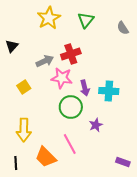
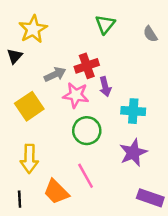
yellow star: (49, 18) -> (33, 29), moved
yellow square: (24, 87) -> (29, 106), size x1.6
purple arrow: (85, 88) -> (105, 87), moved
purple star: (96, 125) -> (133, 153), moved, size x1.6
purple rectangle: (123, 162) -> (150, 198), size x1.5

